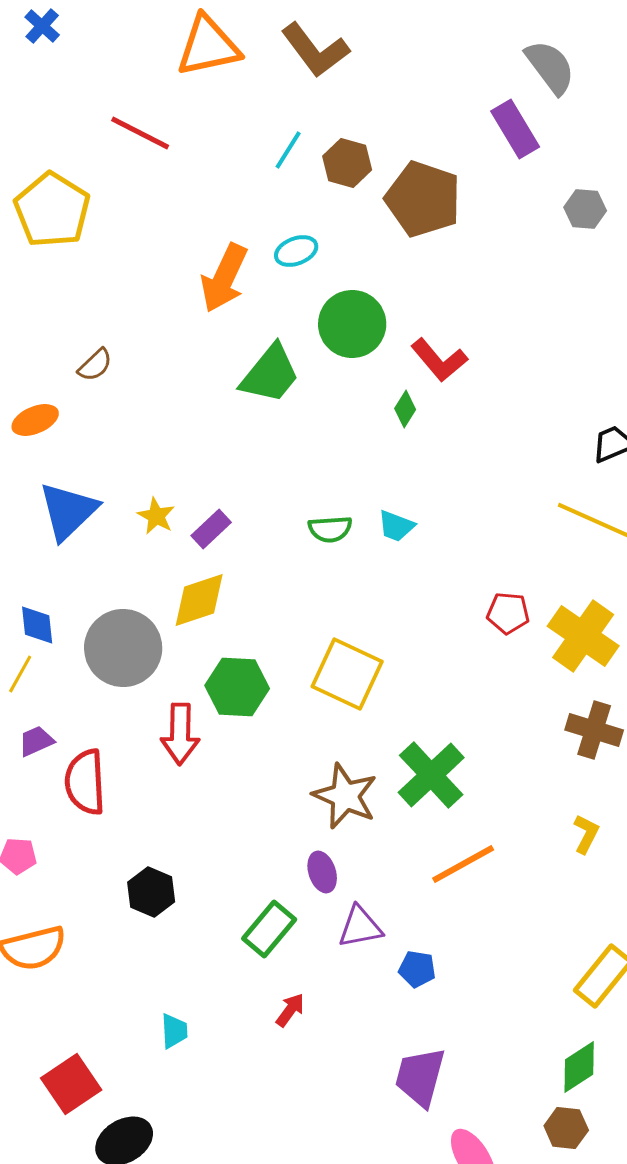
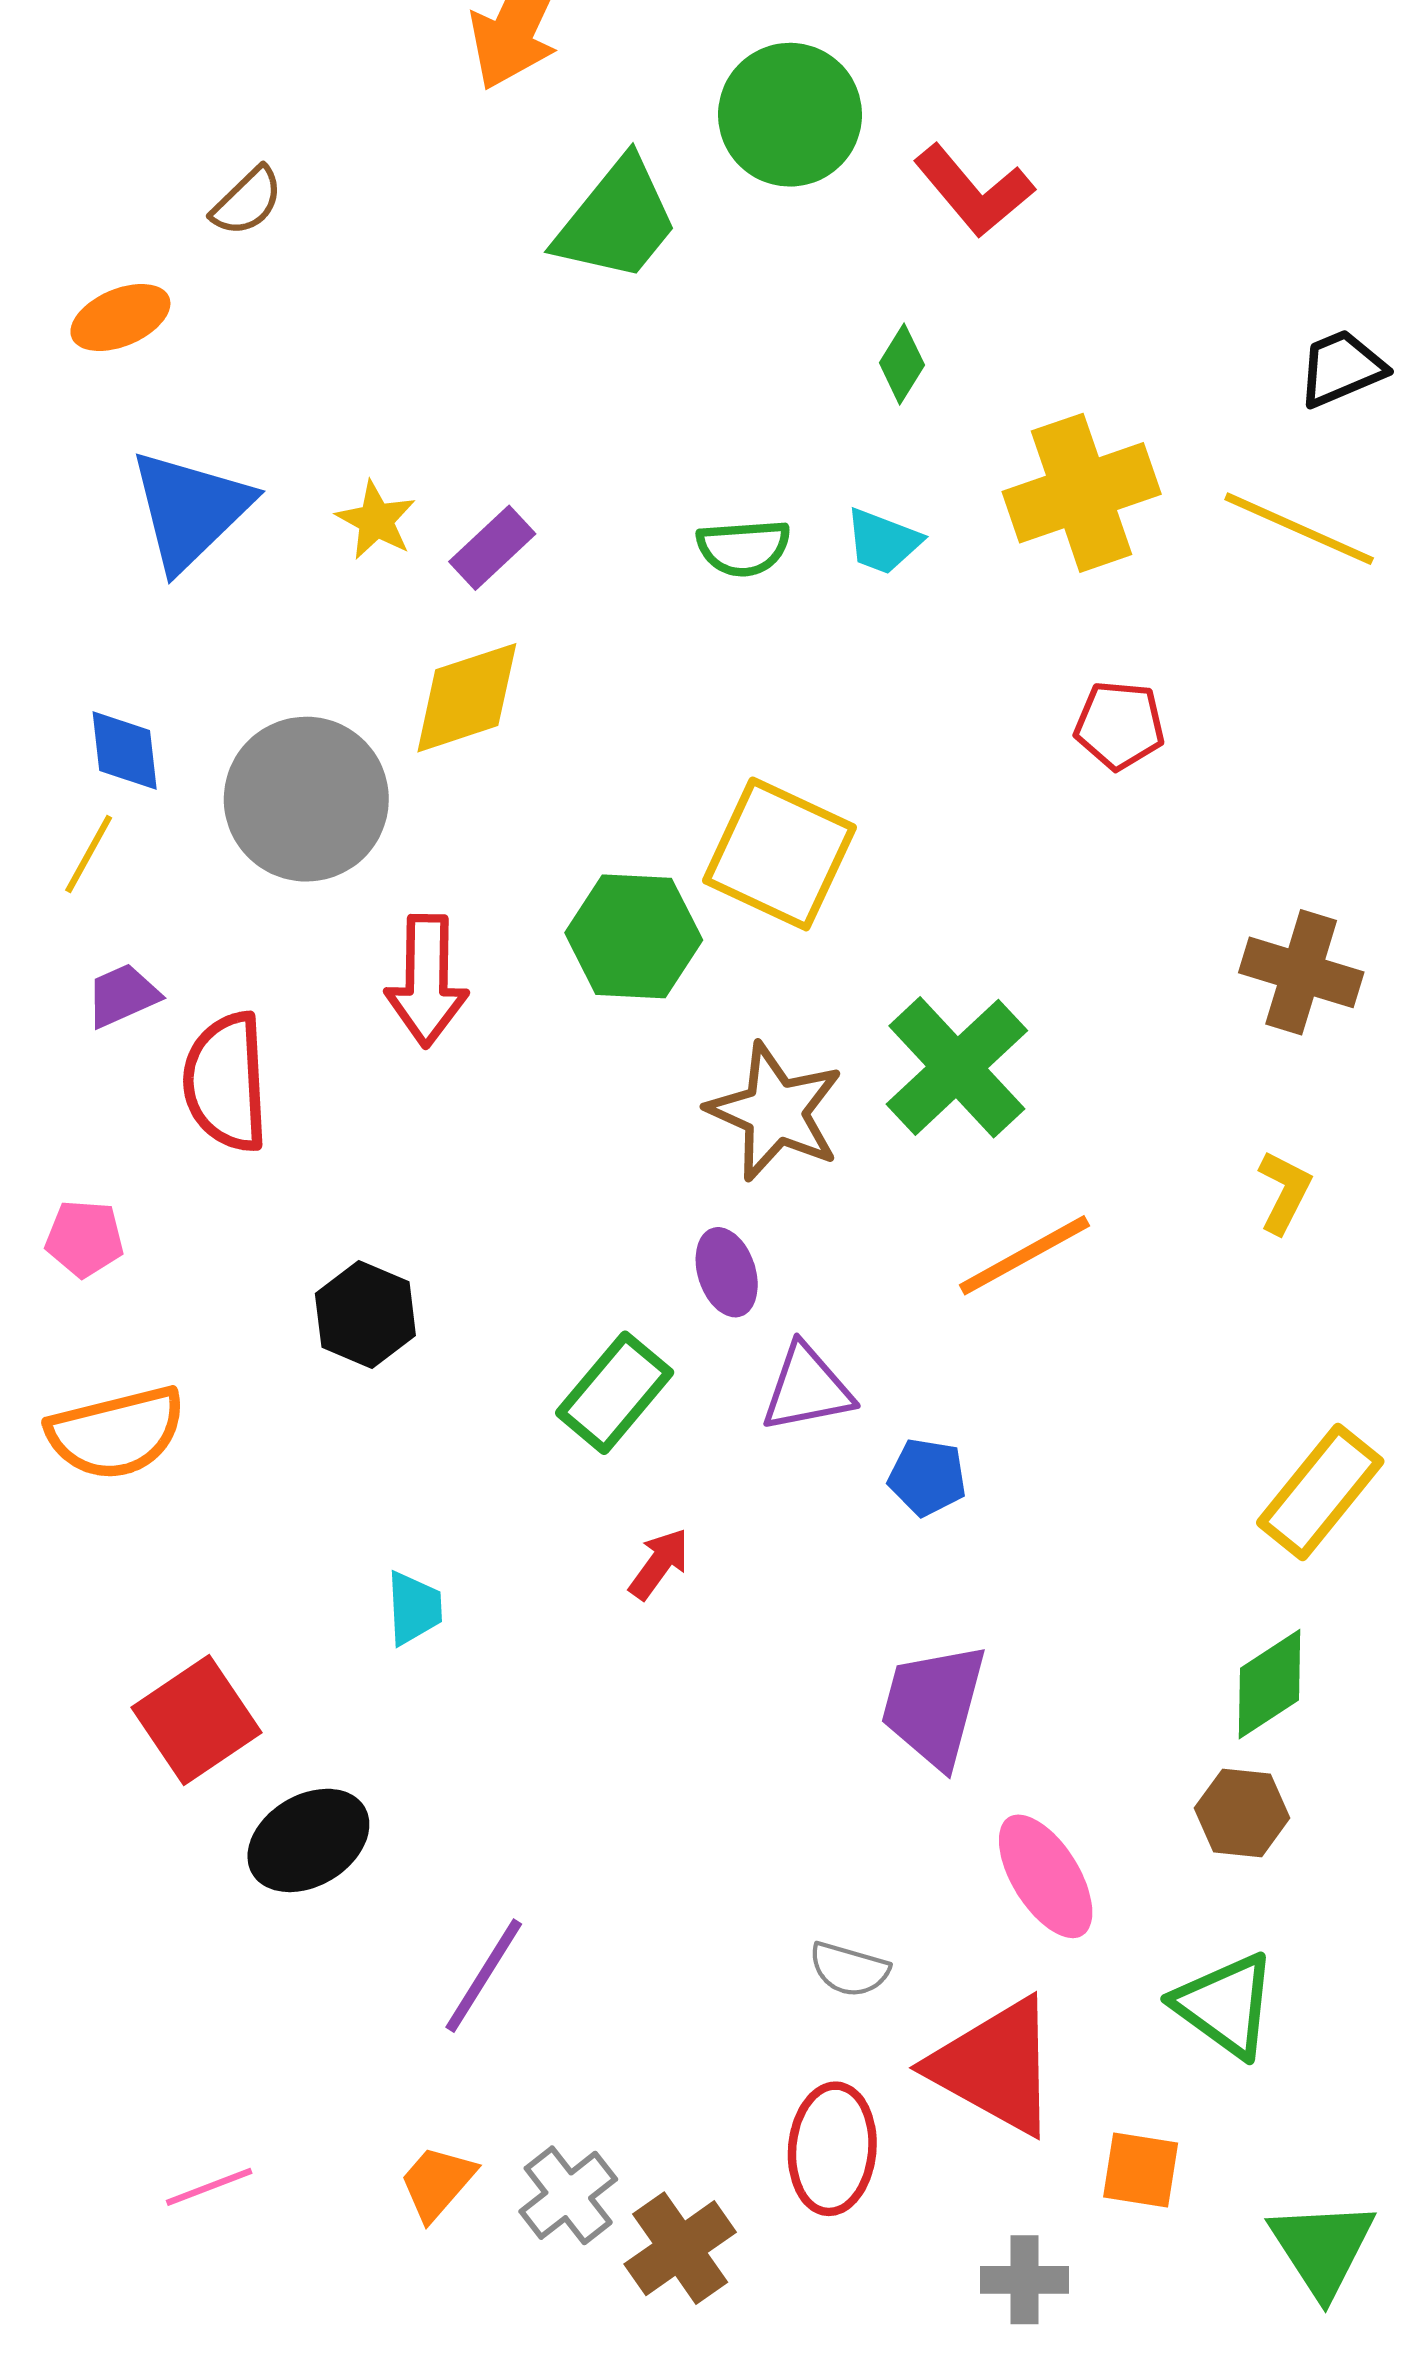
green diamond: (405, 409) -> (902, 364), moved
yellow cross: (583, 636) -> (1082, 493), moved, turned 36
green hexagon: (237, 687) -> (634, 936), moved

